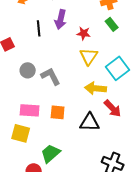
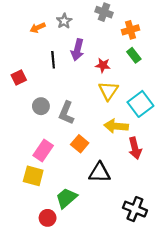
gray L-shape: (51, 76) -> (66, 113), turned -130
red arrow: (113, 108) -> (135, 148), turned 30
pink rectangle: (30, 110) -> (43, 150), turned -60
orange square: (58, 112) -> (80, 144), moved, turned 35
black triangle: (90, 122) -> (100, 173), moved

